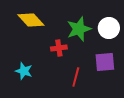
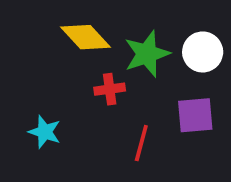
yellow diamond: (31, 20) -> (86, 37), moved

